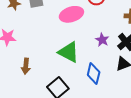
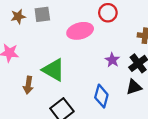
green triangle: (69, 52) -> (54, 70), moved

